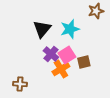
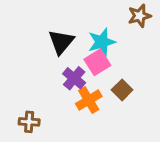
pink square: (67, 55) -> (97, 62), moved
brown square: (84, 62) -> (122, 90), turned -32

